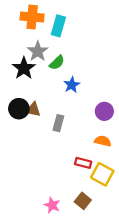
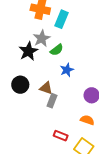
brown triangle: (33, 110) -> (46, 88), moved
red rectangle: (83, 163) -> (61, 136), moved

